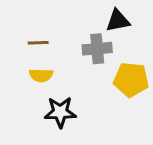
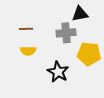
black star: (60, 112) -> (58, 72), moved, turned 30

